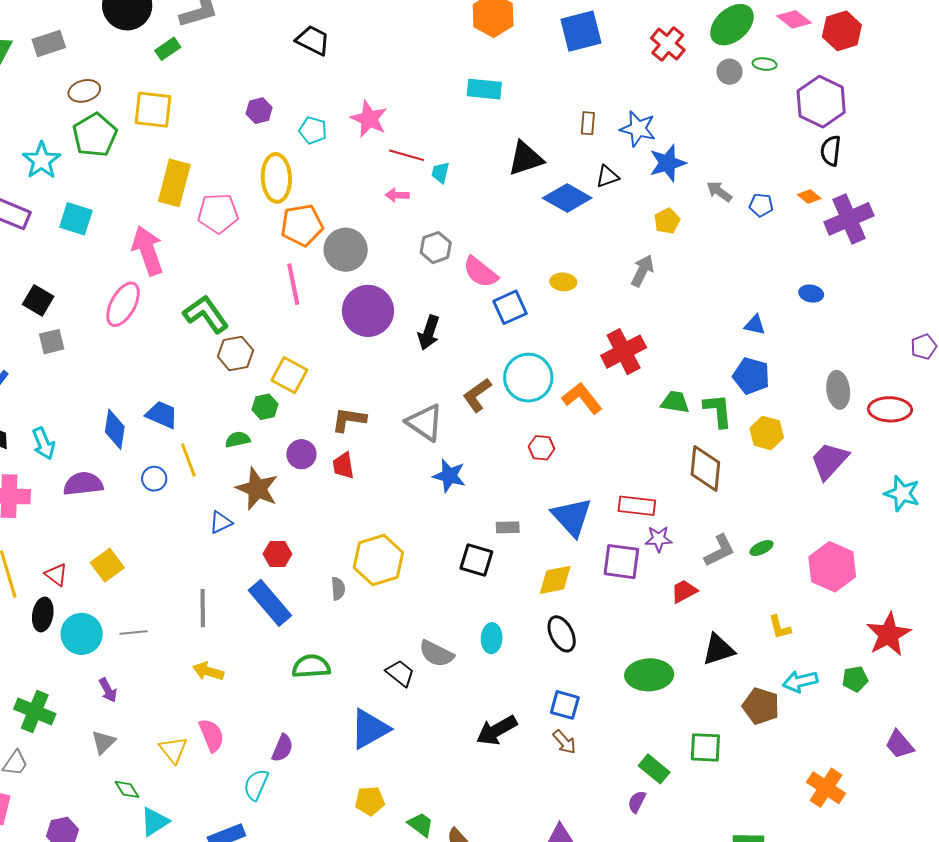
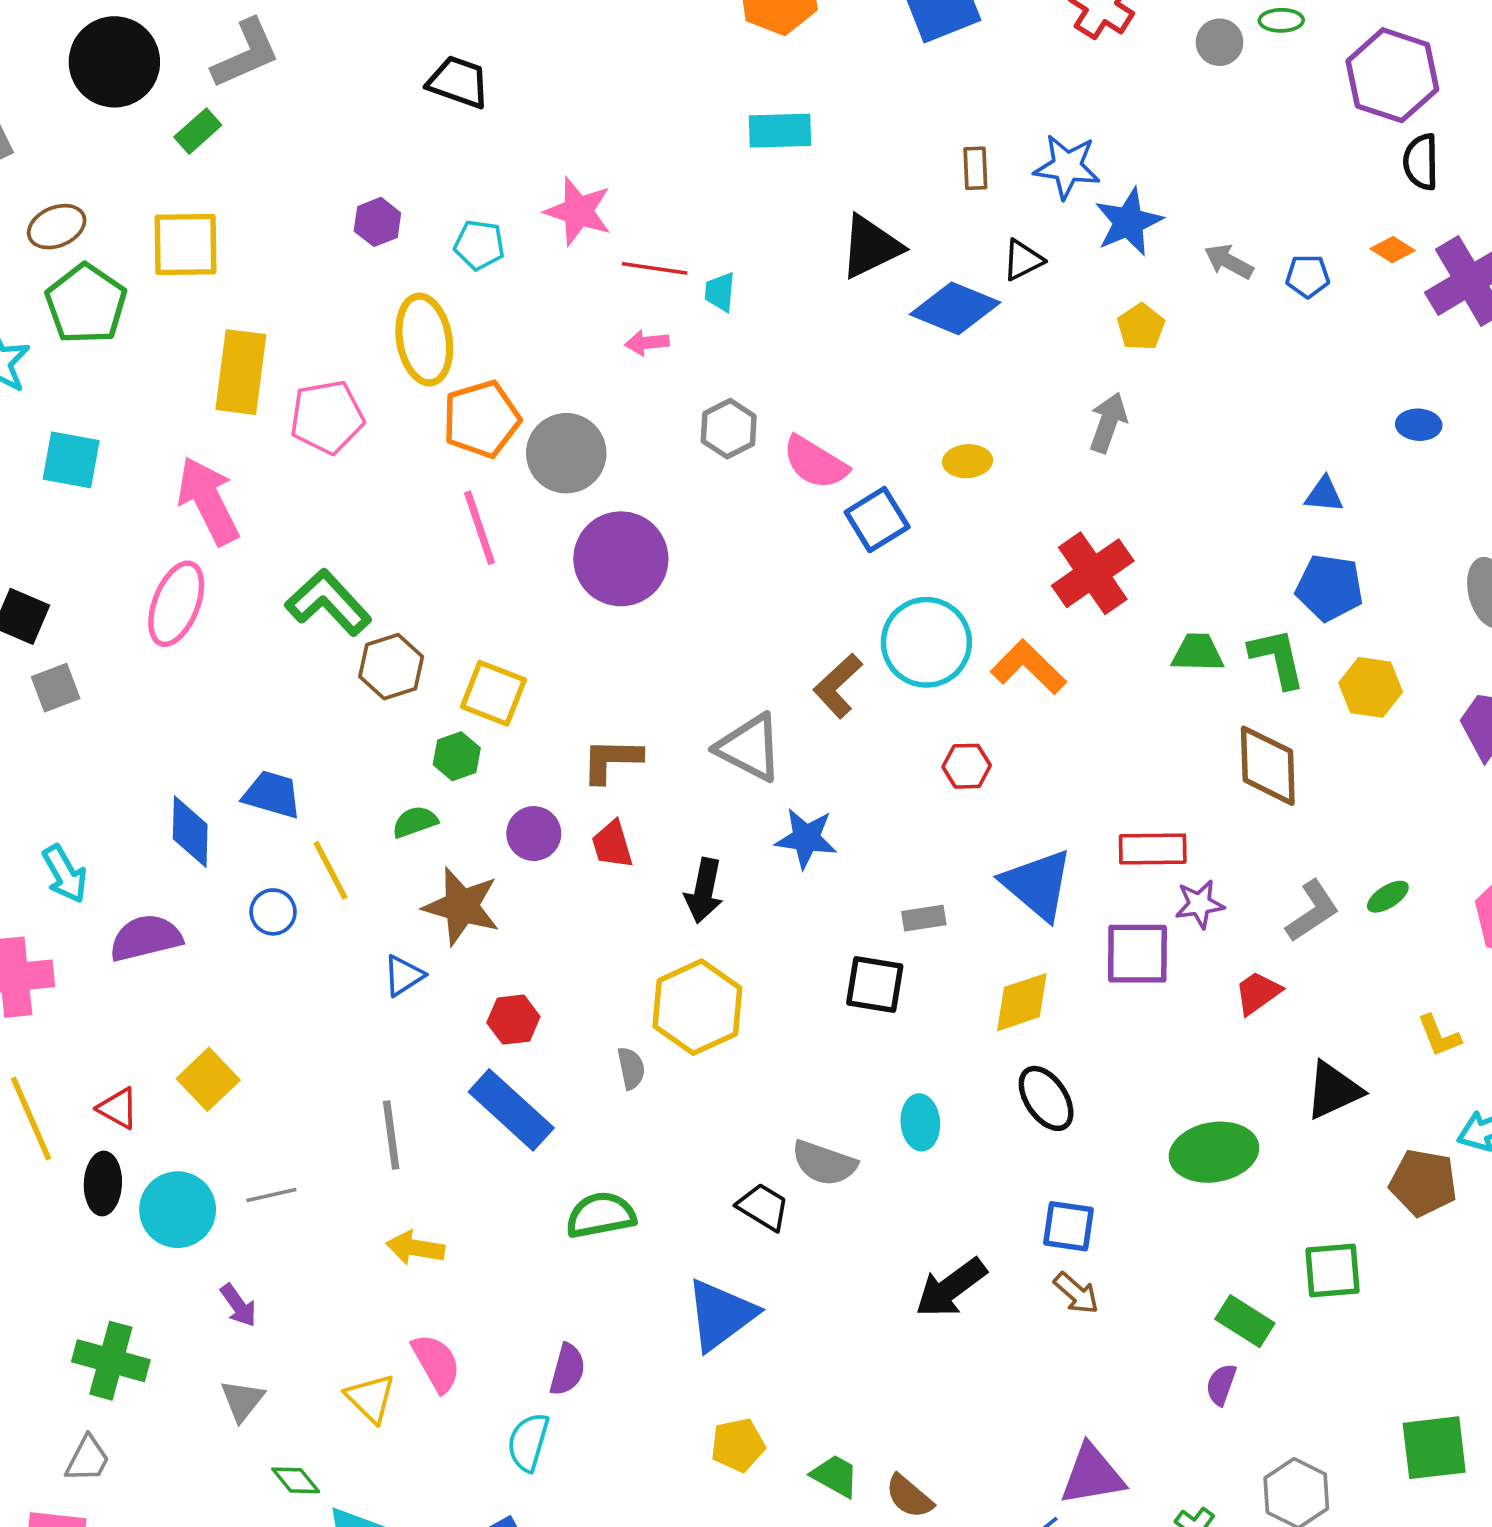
black arrow: (429, 333) -> (704, 891), moved

